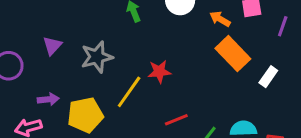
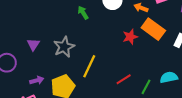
red star: (159, 72) -> (130, 37), moved

